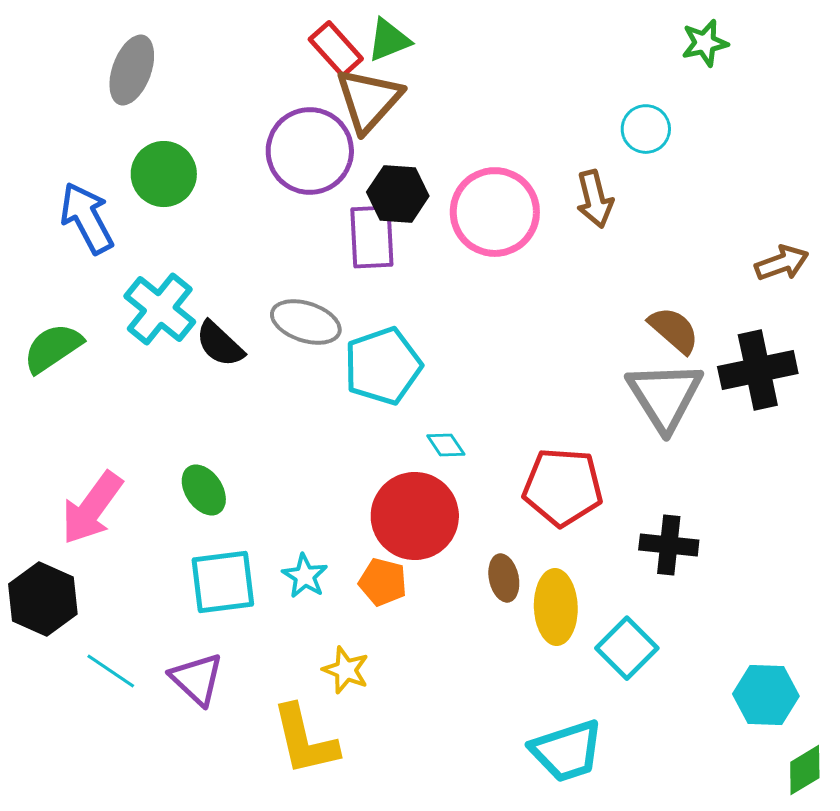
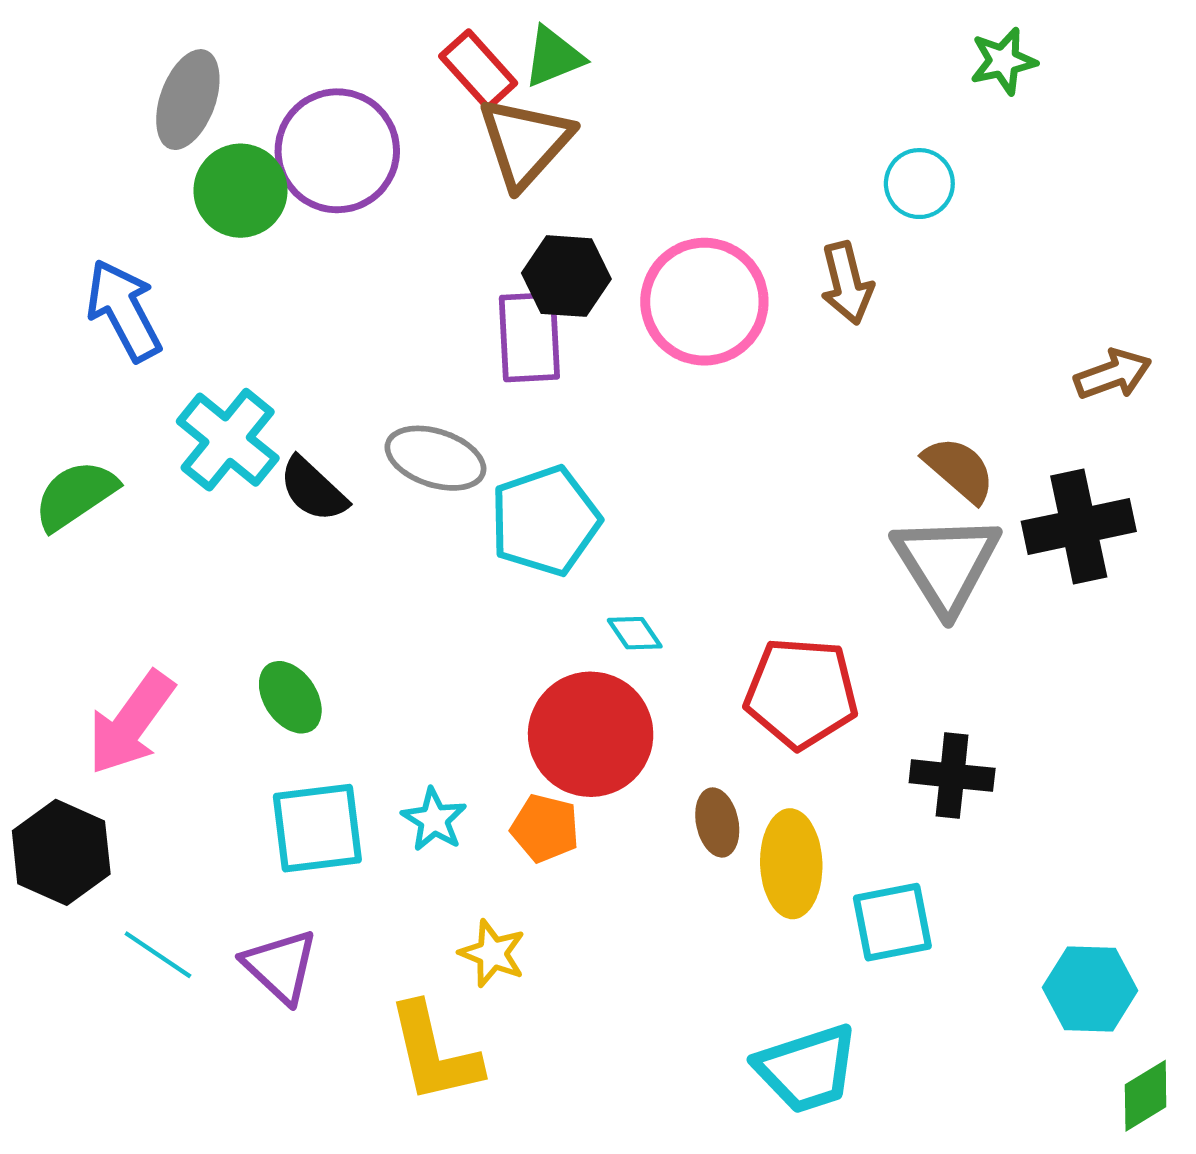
purple circle: (310, 151) -> (337, 151), moved
green circle: (164, 174) -> (241, 191), moved
cyan square: (627, 648) -> (892, 922), turned 34

